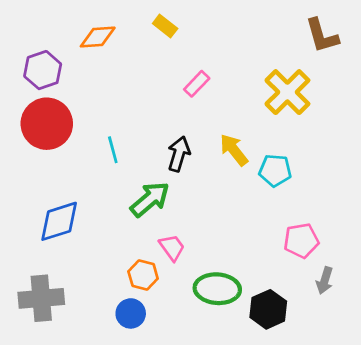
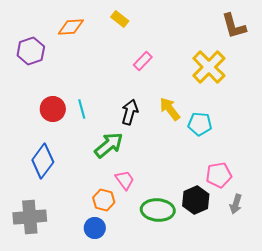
red circle: (47, 124) -> (53, 109), moved, size x0.7
blue diamond: (59, 221) -> (43, 161), turned -36
black hexagon: (268, 309) -> (196, 200), moved

